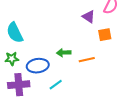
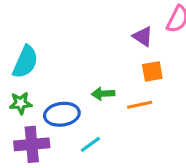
cyan semicircle: (15, 33) -> (25, 62), turned -130
orange square: (105, 35) -> (152, 71), moved

